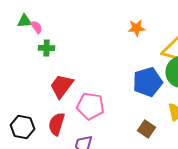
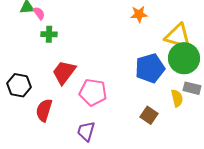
red semicircle: (57, 124) -> (44, 110), moved
black hexagon: (23, 127) -> (19, 85), moved

